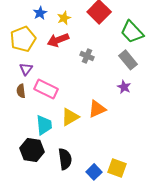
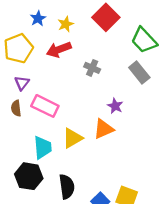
purple star: (124, 87) -> (115, 106), moved

